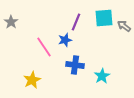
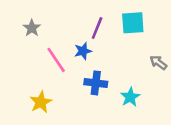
gray star: (11, 22) -> (32, 28), moved
gray arrow: (124, 26) -> (158, 62), moved

